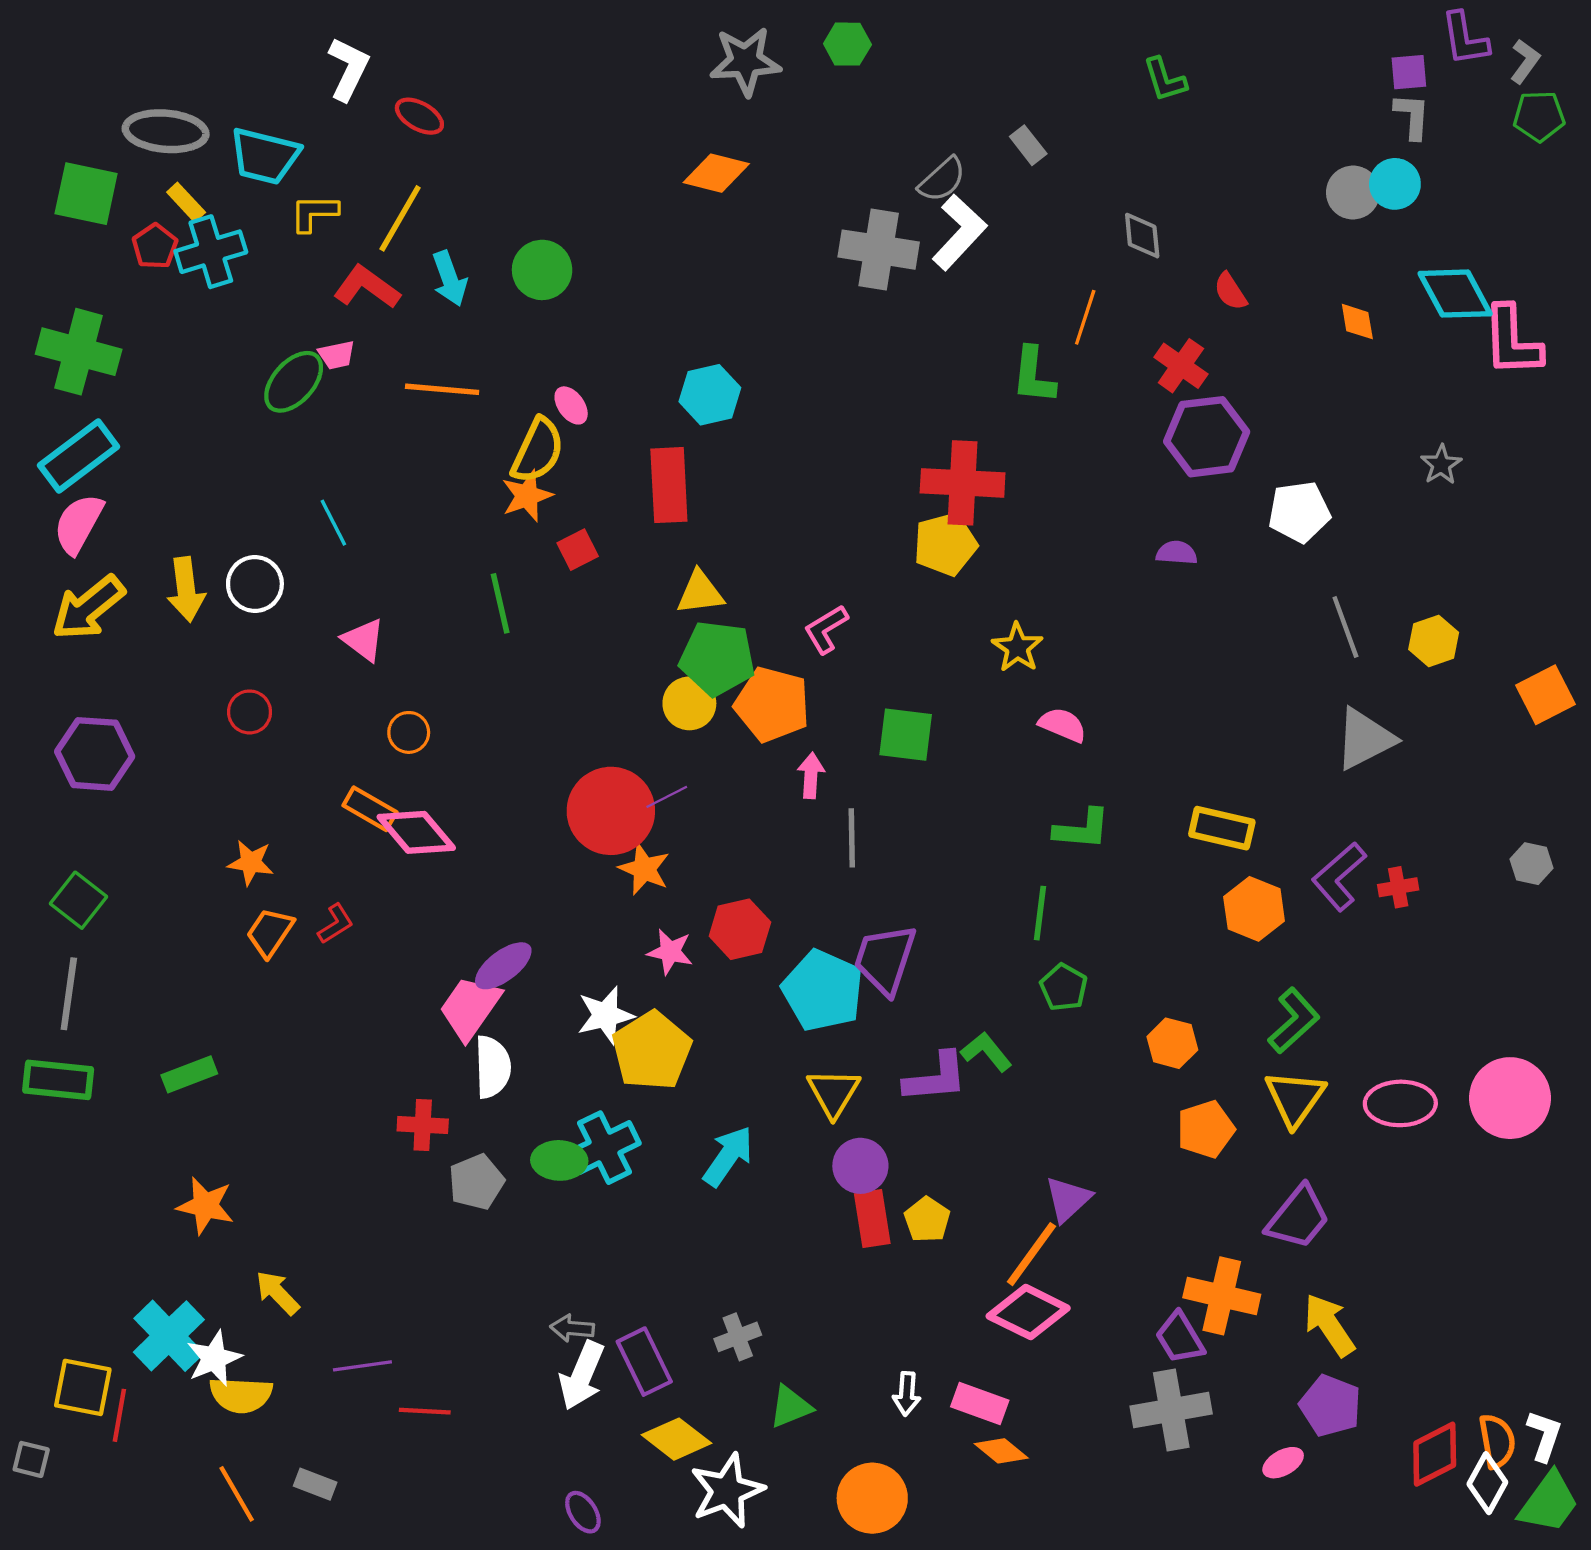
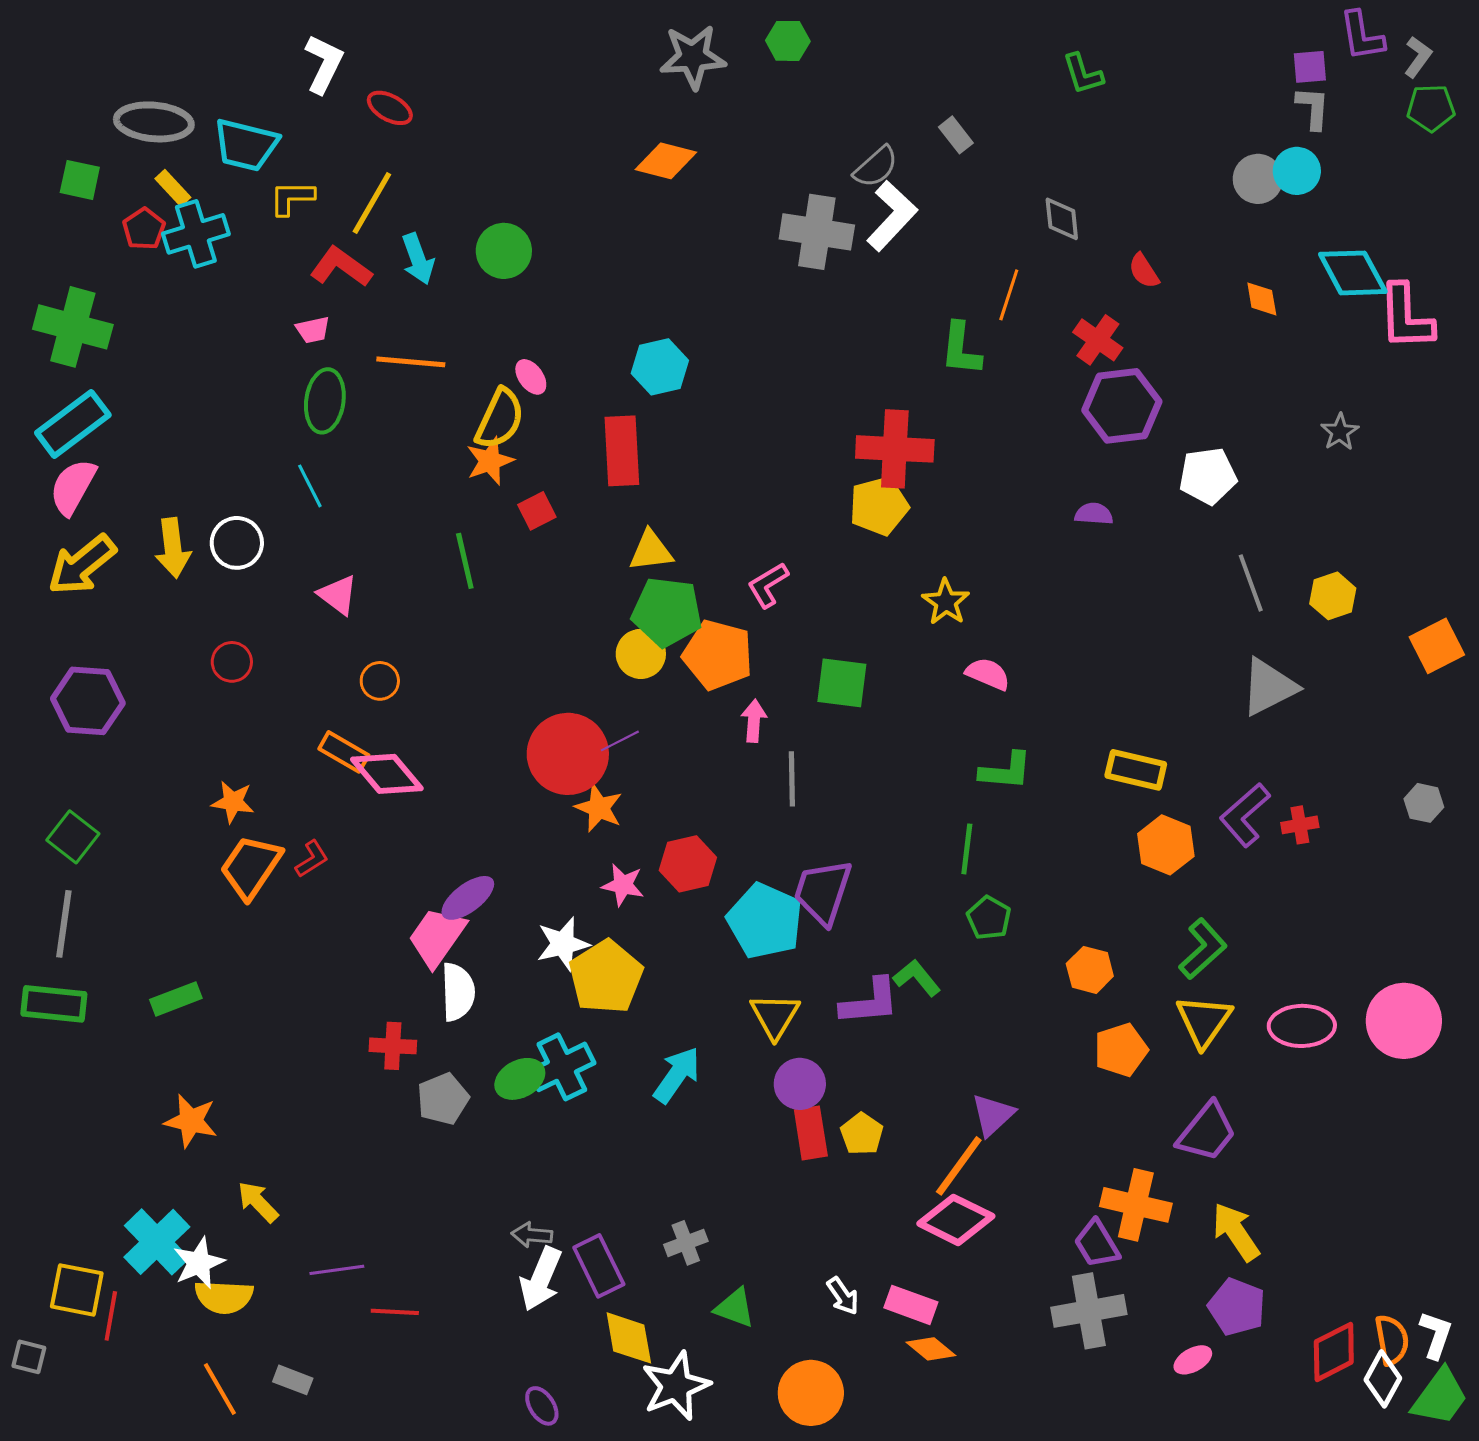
green square: (86, 194) -> (80, 180), size x0.7
green ellipse: (294, 382) -> (325, 401), moved, turned -34
orange trapezoid: (270, 932) -> (251, 867), size x1.4
green ellipse: (559, 1160) -> (520, 1079), turned -30
white arrow: (907, 1394) -> (843, 1296), turned -39
green triangle: (790, 1407) -> (735, 1308), turned 42
yellow diamond: (676, 1439) -> (629, 1338), turned 42

